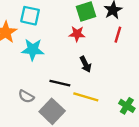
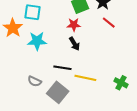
red line: (118, 35) -> (109, 23), turned -64
black arrow: (85, 64) -> (74, 44), moved

